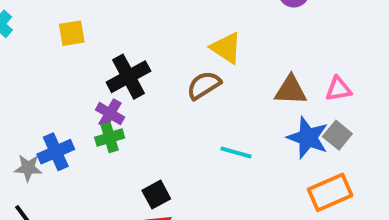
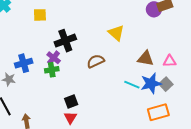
brown semicircle: (204, 85) -> (96, 61), moved
blue star: (308, 138) -> (151, 83), turned 30
blue cross: (56, 152) -> (24, 63), moved
cyan line: (236, 152) -> (132, 85), moved

